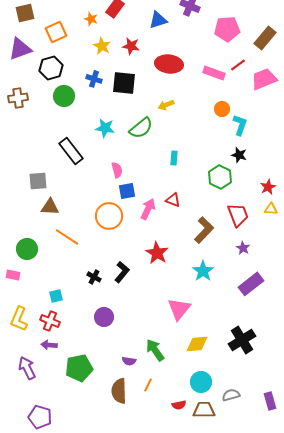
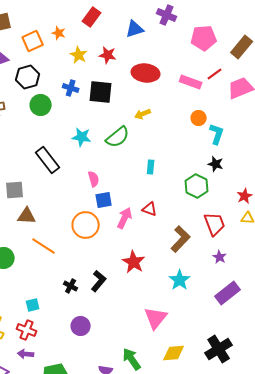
orange star: (91, 19) -> (59, 33), moved

